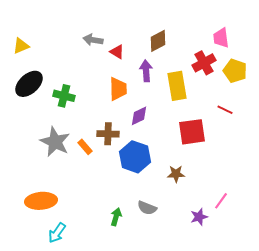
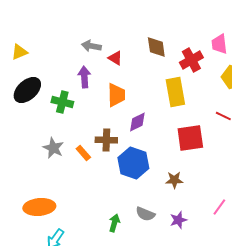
brown diamond: (158, 41) -> (156, 47), turned -70
red cross: (204, 63) -> (191, 60), moved
purple arrow: (146, 71) -> (84, 77), moved
gray star: (55, 142) -> (53, 148), size x0.7
purple star: (199, 217) -> (178, 220), moved

